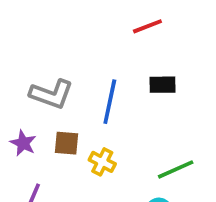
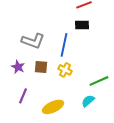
black rectangle: (163, 85) -> (82, 25), moved
yellow cross: (102, 162) -> (65, 70), moved

